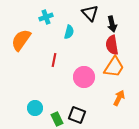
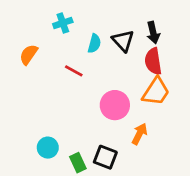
black triangle: (90, 13) -> (123, 41), moved
orange semicircle: (21, 40) -> (29, 54), size x0.7
red line: (54, 60) -> (74, 71), moved, turned -72
orange arrow: (119, 98) -> (140, 134), moved

